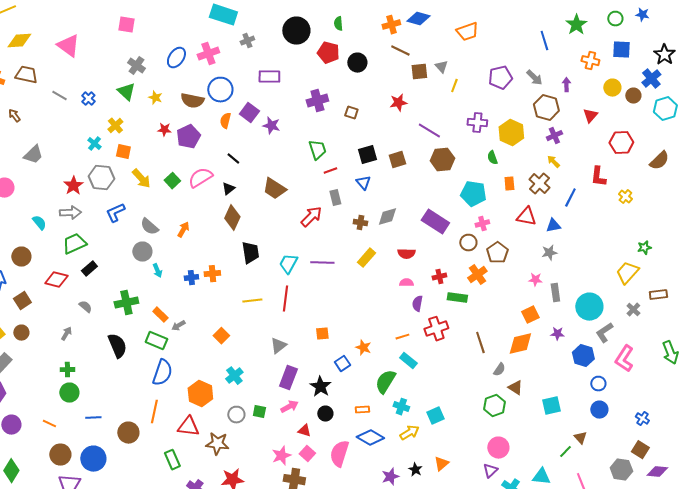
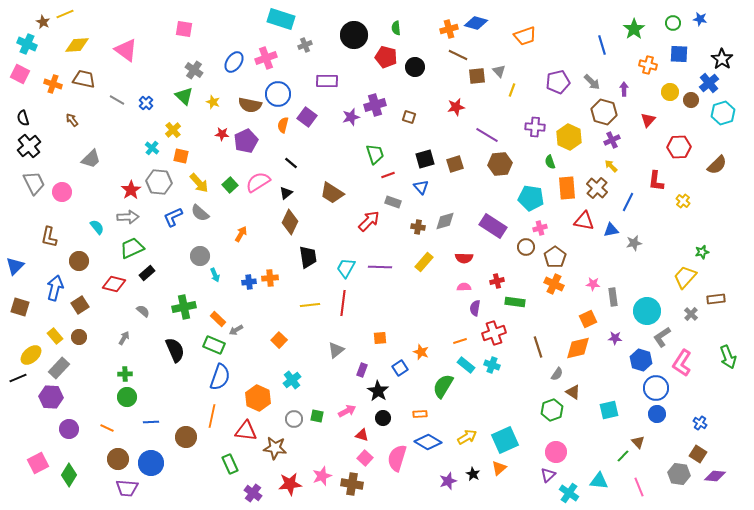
purple star: (271, 126) -> (351, 117), moved, turned -30
orange rectangle: (509, 184) -> (567, 188), size x1.6
gray rectangle: (335, 198) -> (393, 202), turned -56
gray semicircle: (149, 227) -> (200, 213), moved
gray star: (549, 253) -> (634, 243), moved
orange cross: (477, 275) -> (554, 284), moved, turned -30
purple rectangle: (288, 378) -> (362, 370), moved, size x0.6
blue circle: (598, 384) -> (656, 388), size x1.6
cyan cross: (401, 407) -> (492, 365), moved
cyan square: (435, 416) -> (505, 440), moved, size x1.5
pink star: (281, 456) -> (322, 476), moved

